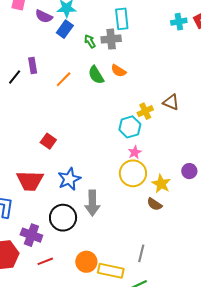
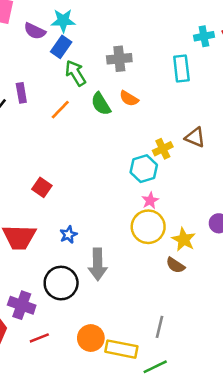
cyan rectangle: (122, 19) -> (181, 68), moved
green arrow: (90, 41) -> (76, 73), moved, size x1.5
blue star: (69, 179) -> (68, 235), size x0.6

